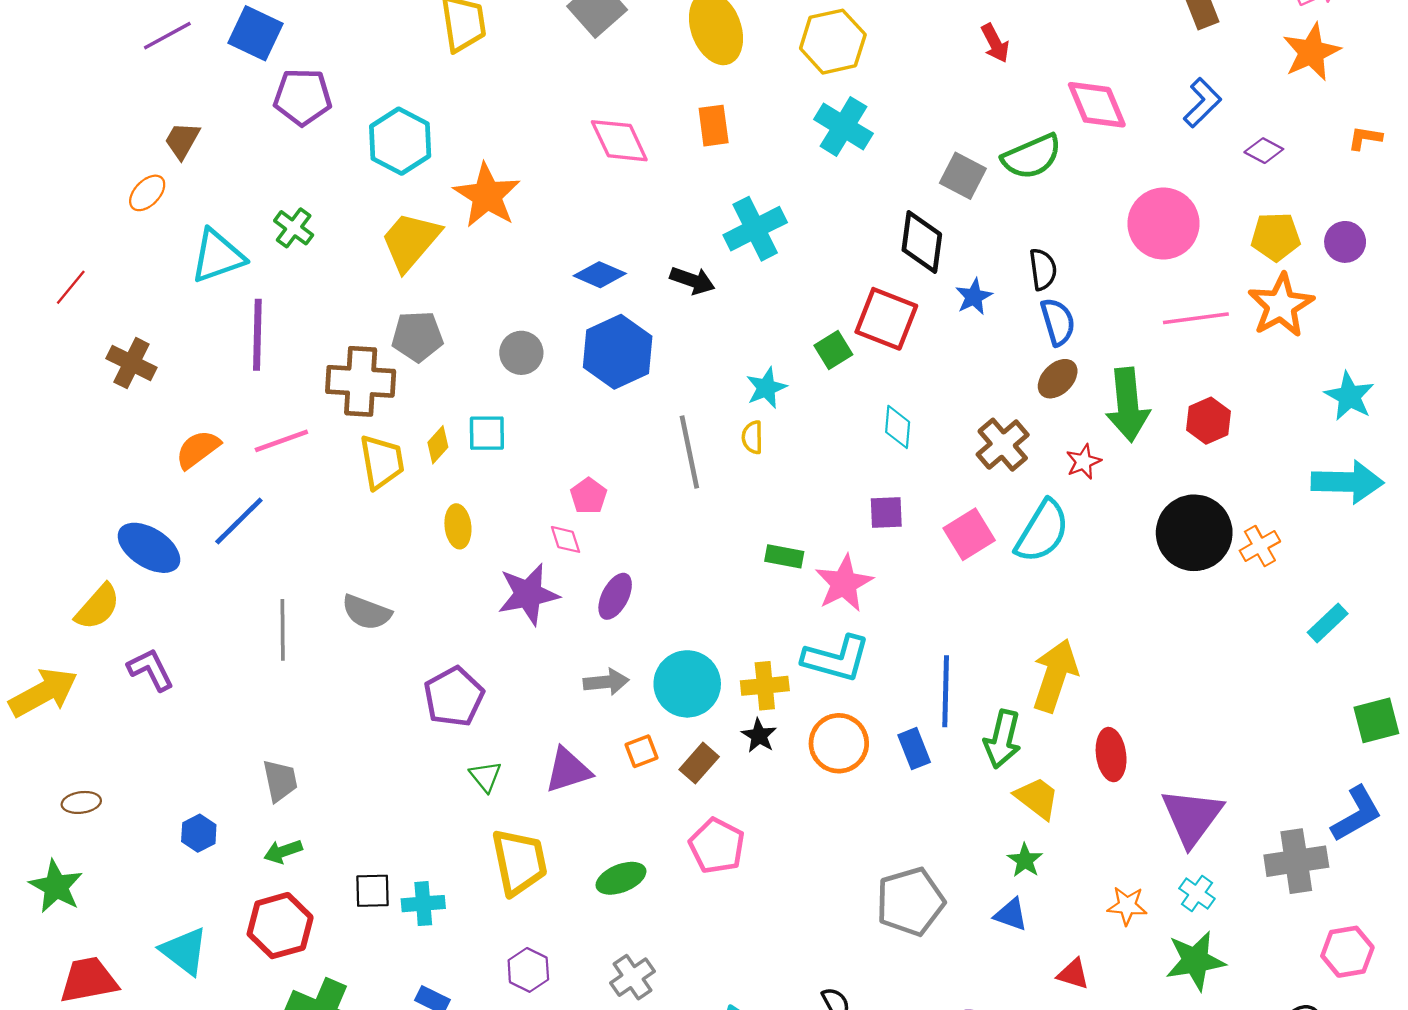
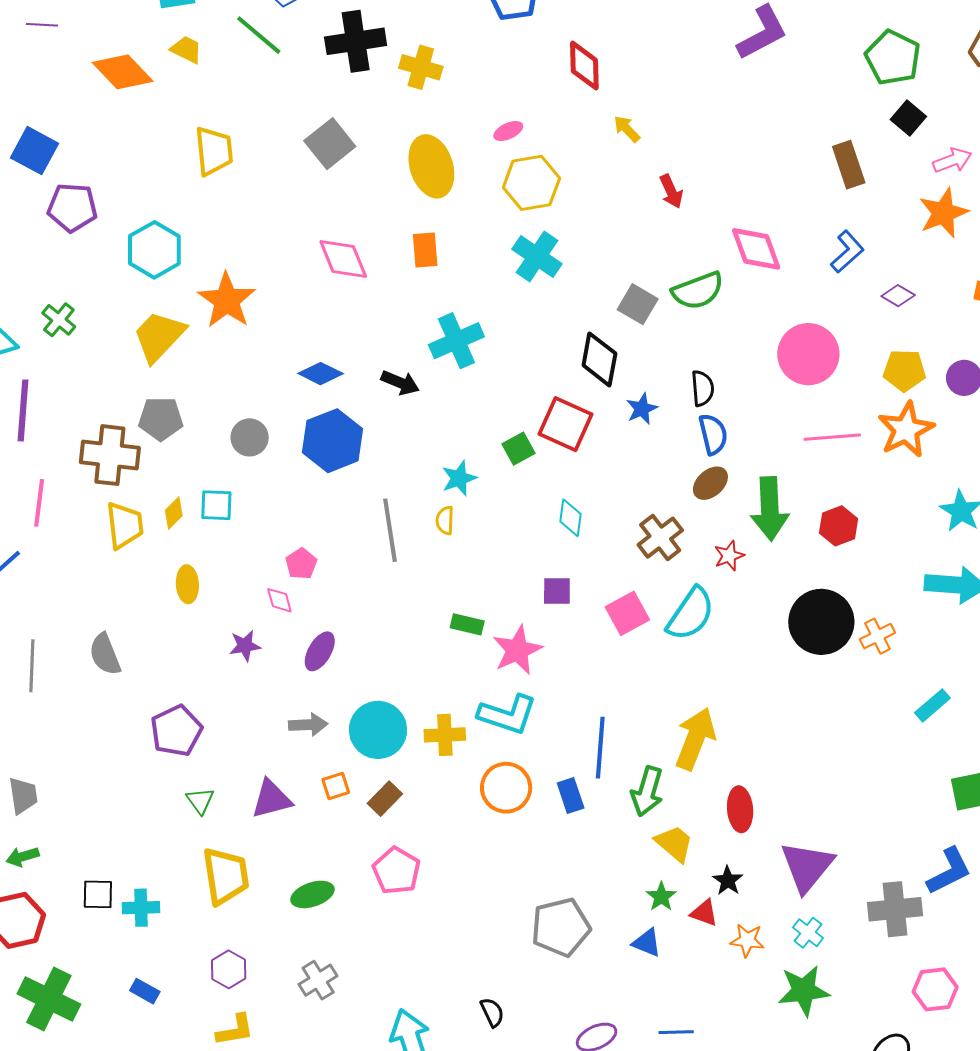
pink line: (281, 441) -> (39, 503), turned -66
purple star: (528, 594) -> (245, 646), size x0.6
gray semicircle: (367, 612) -> (105, 654), turned 45
black star: (759, 736) -> (728, 881), moved
red triangle: (1073, 974) -> (704, 913), moved

